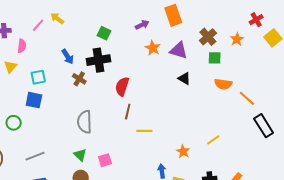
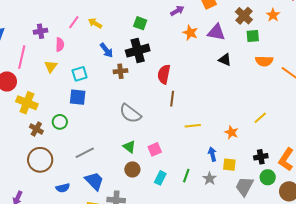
yellow arrow: (57, 18) -> (95, 23), moved
brown cross: (79, 79) -> (120, 71), turned -32
gray semicircle: (85, 122) -> (130, 113), turned -45
yellow line: (144, 131) -> (193, 126), moved

